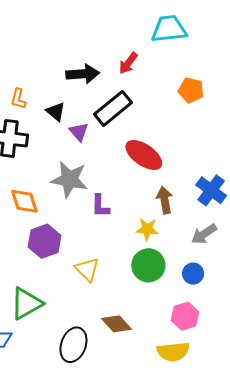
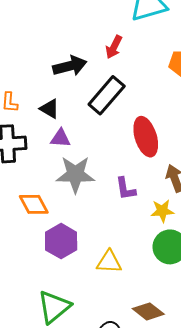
purple triangle: (79, 132) -> (60, 138), moved, turned -35
red ellipse: (144, 155) -> (146, 137), turned 48
purple L-shape: (100, 206) -> (126, 189), moved
yellow triangle: (87, 269) -> (109, 262), turned -32

